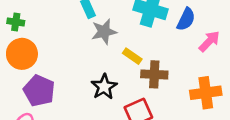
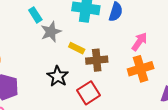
pink arrow: (209, 41) -> (139, 42), moved

